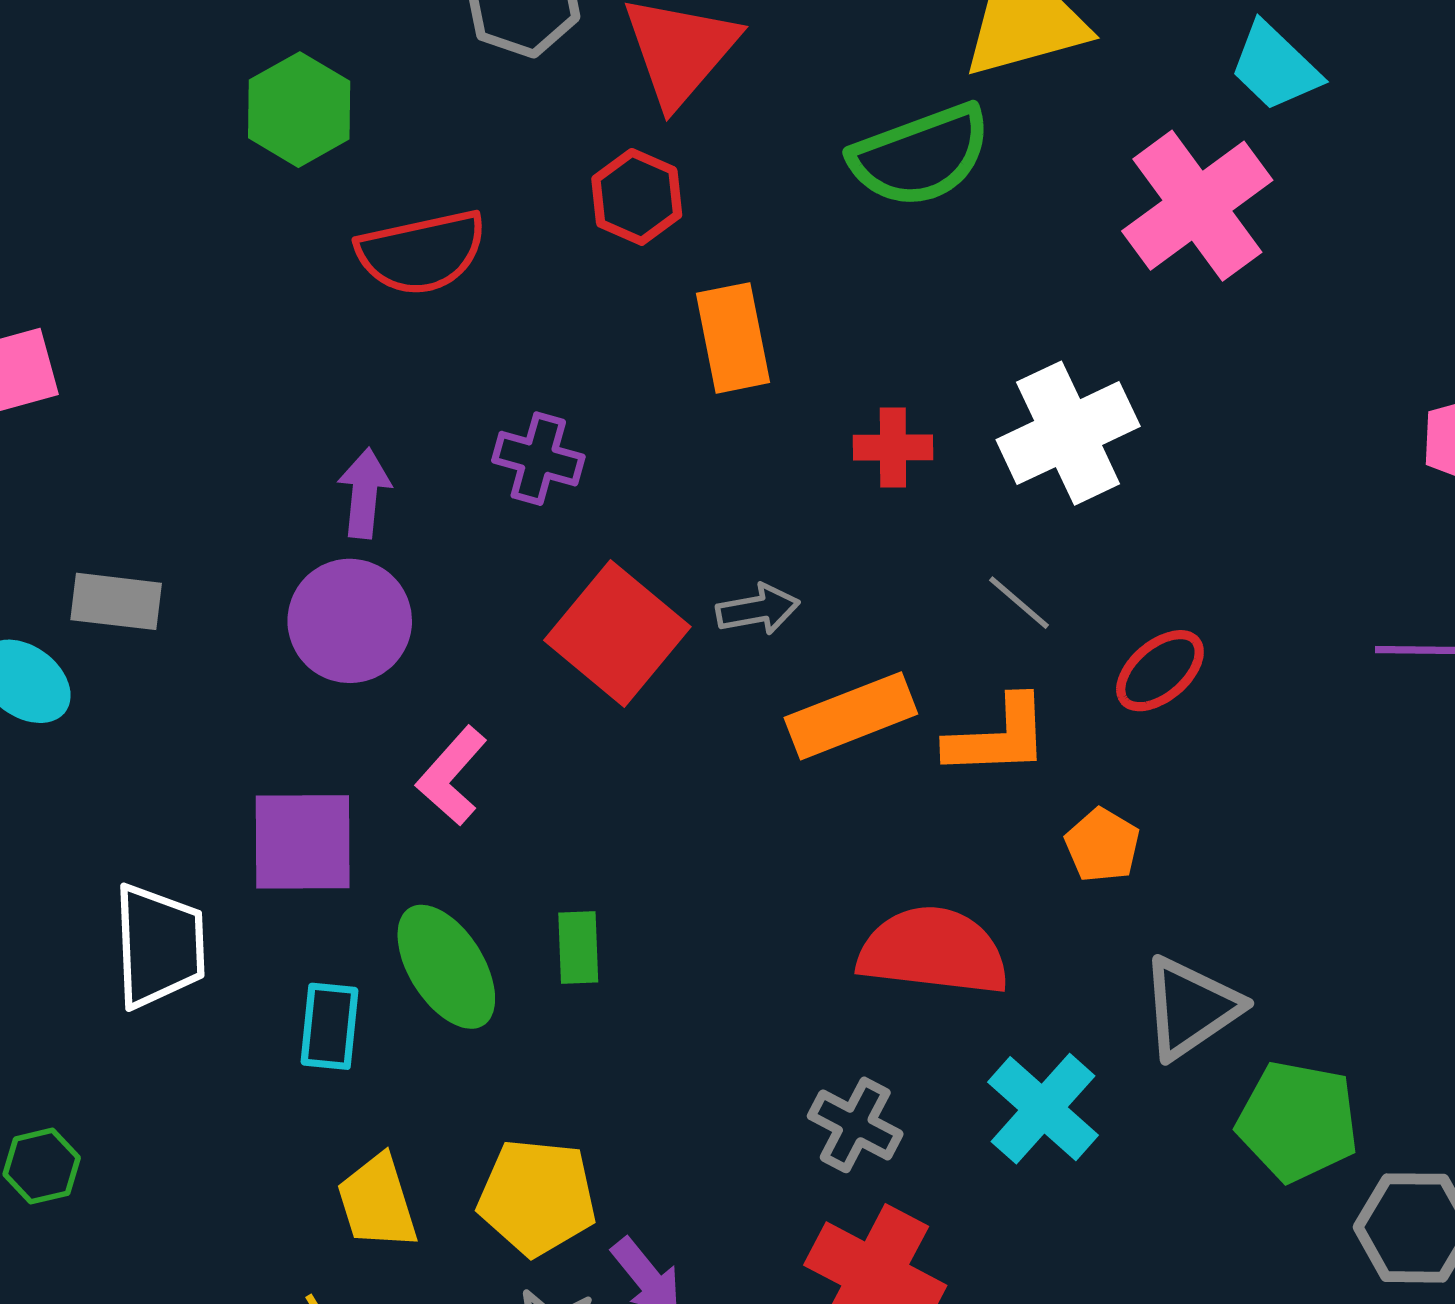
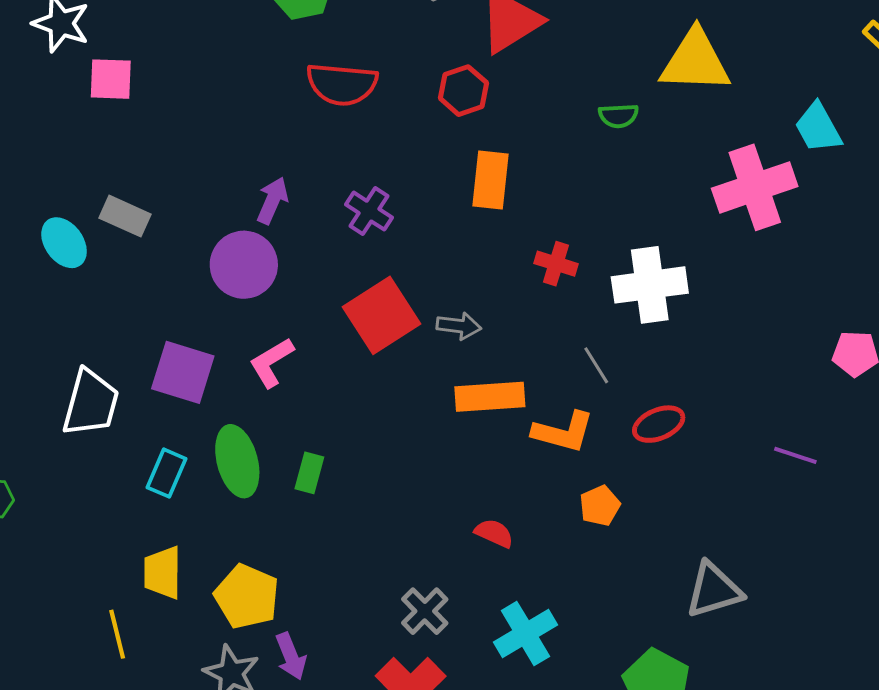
green semicircle: (921, 156) -> (618, 116), size x0.5
red semicircle: (933, 951) -> (494, 533), size x0.5
gray triangle: (1191, 1008) -> (714, 590), moved

